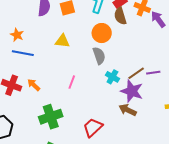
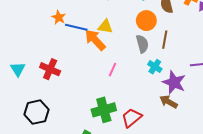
blue line: (23, 53) -> (76, 27), moved
brown line: (136, 73) -> (165, 40), moved, turned -48
orange arrow: (34, 85) -> (95, 40), moved, size x1.6
green cross: (51, 117) -> (104, 110), moved

